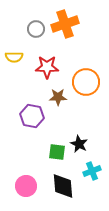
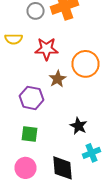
brown star: (58, 97) -> (58, 79), turned -30
green square: (57, 152) -> (30, 134), moved

